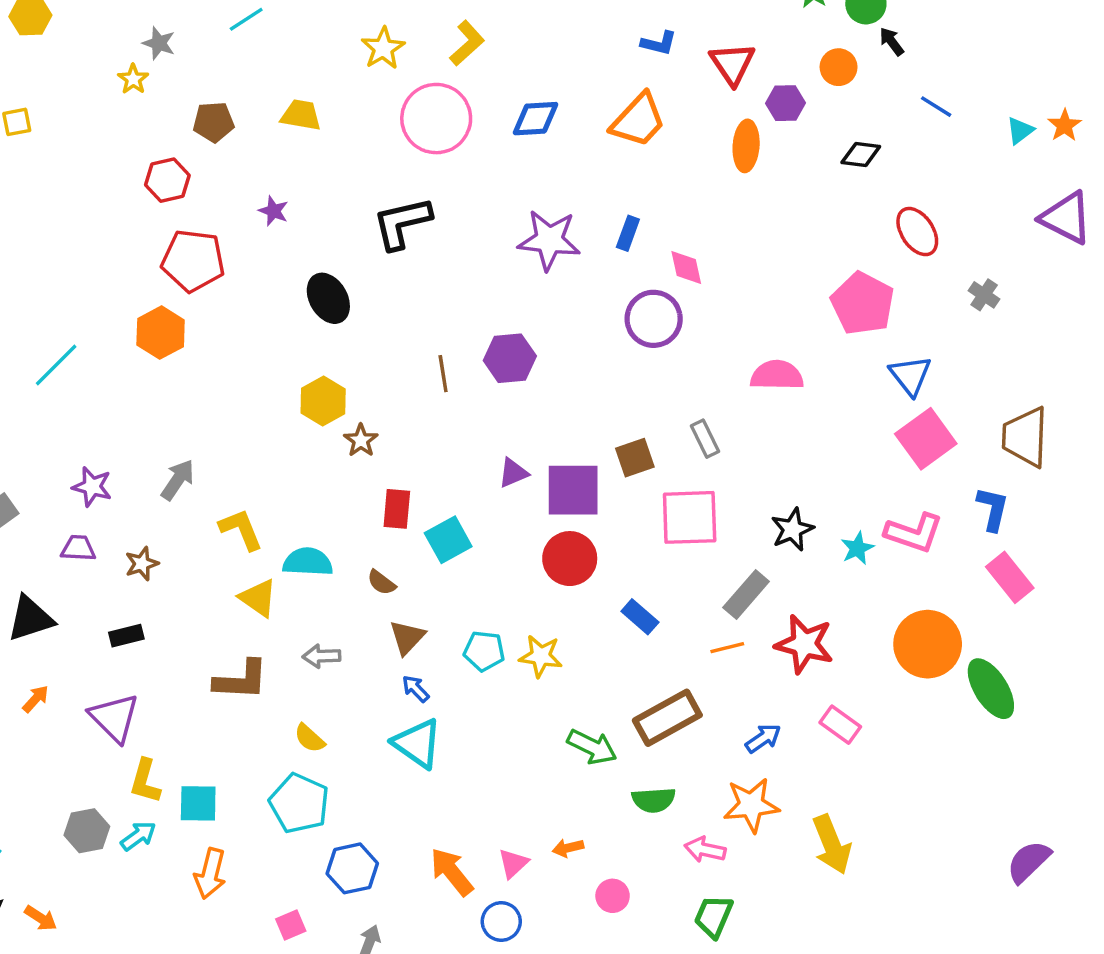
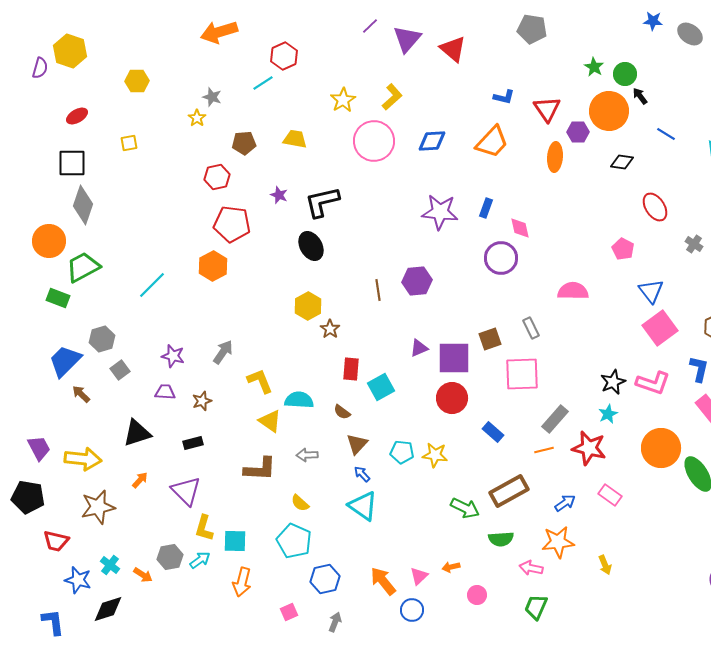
orange circle: (839, 67) -> (609, 111), size x1.8
black L-shape: (402, 223) -> (322, 202), moved
pink pentagon: (863, 303) -> (623, 249), size x0.6
black star: (792, 529) -> (613, 382), moved
cyan star: (857, 548) -> (608, 414), moved
yellow arrow: (832, 844) -> (605, 565), size x0.6
orange arrow: (41, 918) -> (143, 575), moved

